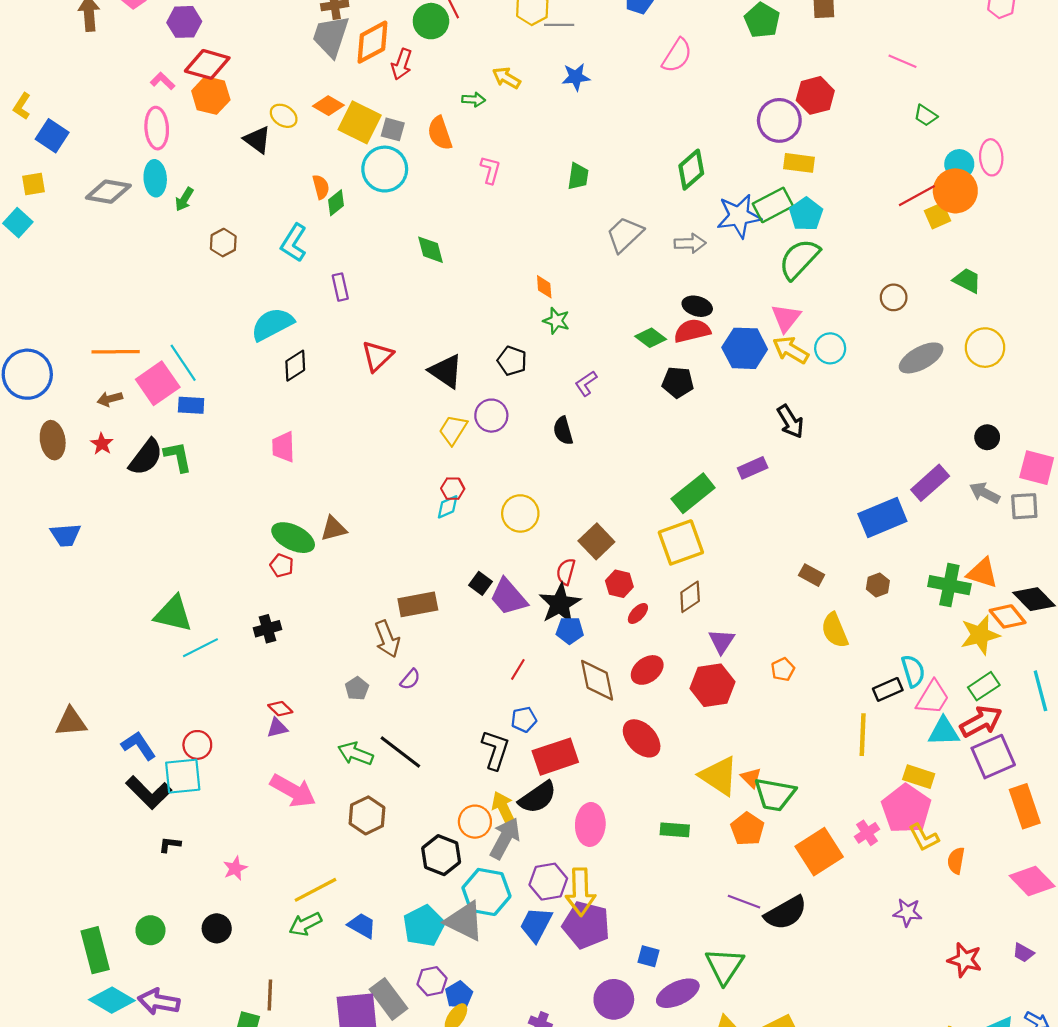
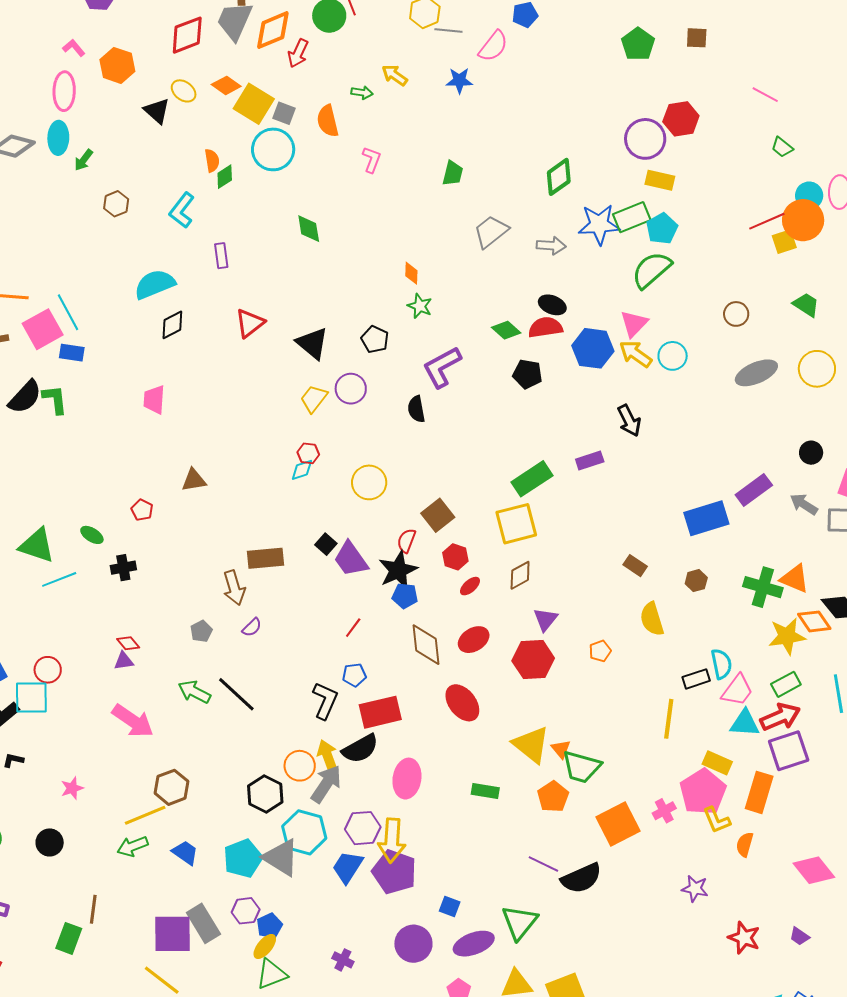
pink semicircle: (677, 55) -> (493, 46), moved
red diamond: (207, 64) -> (187, 35), moved, turned -42
purple L-shape: (586, 383) -> (442, 367), size x1.8
green ellipse: (293, 538) -> (92, 535), moved, size x0.6
orange rectangle: (1025, 806) -> (759, 792), moved, turned 30
brown hexagon: (367, 815) -> (171, 787), moved

